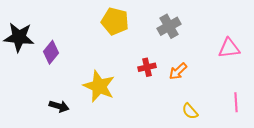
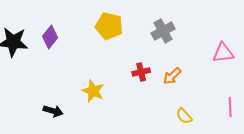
purple diamond: (51, 52) -> (50, 37), moved
yellow star: (99, 86) -> (93, 91), size x0.7

